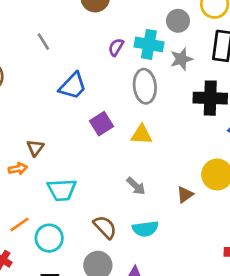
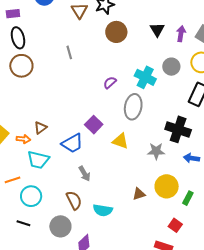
purple semicircle: (116, 47) -> (110, 83), moved
gray star: (181, 59) -> (156, 151), moved
blue trapezoid: (73, 86) -> (72, 143), moved
purple square: (102, 124) -> (94, 125), turned -30
gray arrow: (136, 186) -> (84, 174), moved
cyan trapezoid: (62, 190) -> (38, 160), moved

